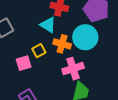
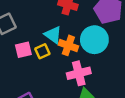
cyan triangle: (48, 25) -> (53, 35), moved
pink square: (24, 63) -> (23, 50), moved

